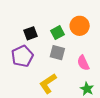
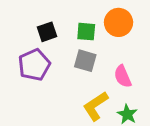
green square: (58, 33) -> (86, 32), turned 32
yellow L-shape: (48, 83) -> (96, 106), moved

